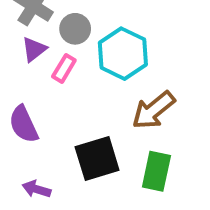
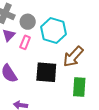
black square: (97, 159) -> (46, 72), moved, turned 30

